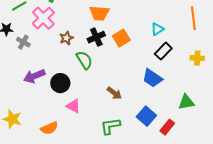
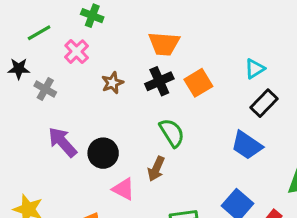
pink cross: (43, 18) -> (77, 52), size x0.7
green semicircle: (84, 60) -> (172, 133), moved
purple arrow: (34, 76) -> (62, 142), turned 70
brown arrow: (114, 93) -> (156, 169), moved, turned 77

